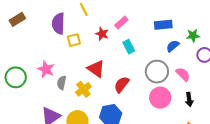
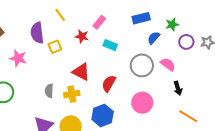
cyan rectangle: (129, 47) -> (110, 45), turned -32
pink star: (46, 69) -> (18, 58), moved
yellow cross: (83, 89) -> (72, 94), turned 35
pink circle: (160, 98) -> (142, 103), moved

